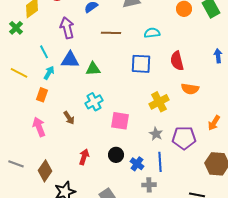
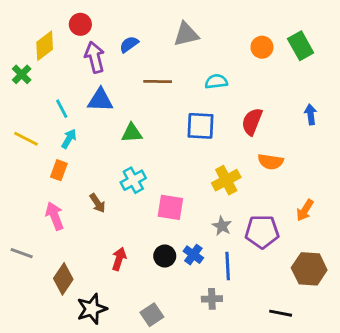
purple arrow: (67, 28) -> (95, 57), moved
blue triangle: (70, 60) -> (100, 100), moved
red semicircle: (177, 61) -> (252, 122), turned 36
gray line: (16, 164) -> (22, 253), moved
blue cross: (137, 164) -> (193, 255), moved

